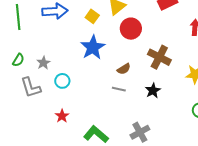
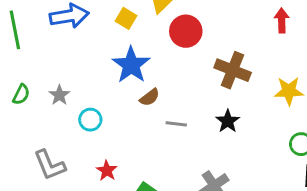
brown semicircle: (124, 69) -> (150, 97), moved
gray L-shape: (31, 87) -> (50, 165), moved
red star: (62, 116) -> (107, 171), moved

